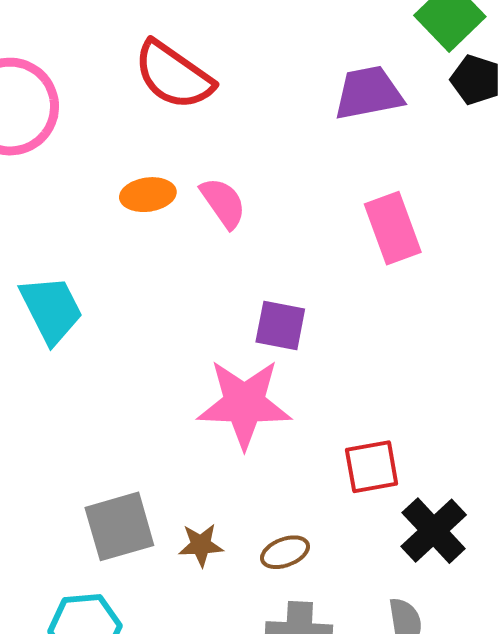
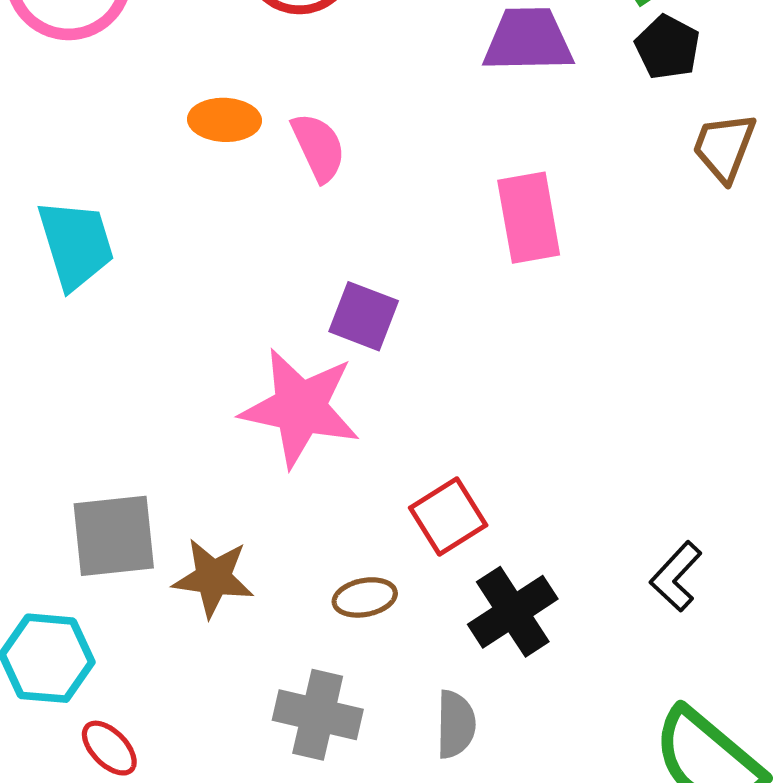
red square: (372, 467) -> (448, 517), turned -32
brown star: (201, 545) -> (213, 578), size x1.4
brown ellipse: (285, 552) -> (365, 597), moved

